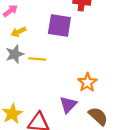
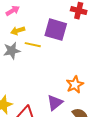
yellow line: (37, 59) -> (33, 45), moved

